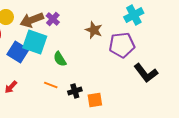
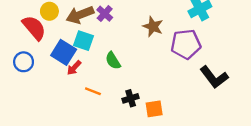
cyan square: (35, 42) -> (84, 41), size x0.7
orange line: (51, 85) -> (93, 91), moved
red arrow: (11, 87) -> (74, 68), moved

